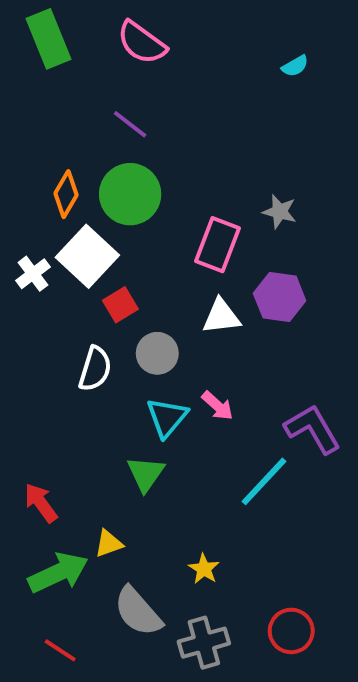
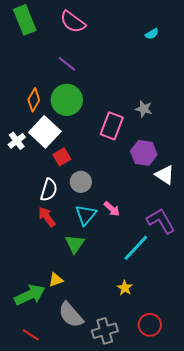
white triangle: (221, 316) -> (165, 175), moved, turned 40
red arrow: (41, 503) -> (47, 217), moved
yellow star: (204, 569) -> (125, 288), moved

